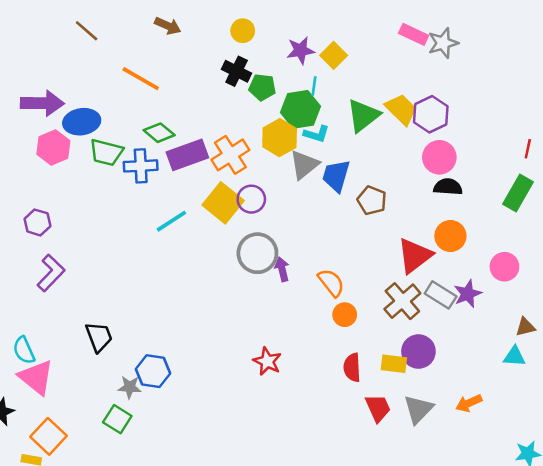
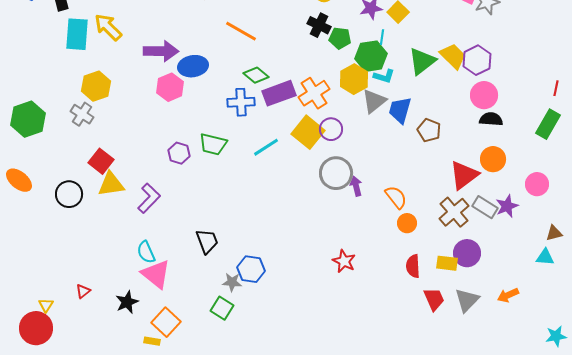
green trapezoid: (106, 152) -> (213, 144), moved
purple hexagon: (37, 222) -> (179, 153), moved
purple L-shape: (51, 273) -> (149, 198), moved

